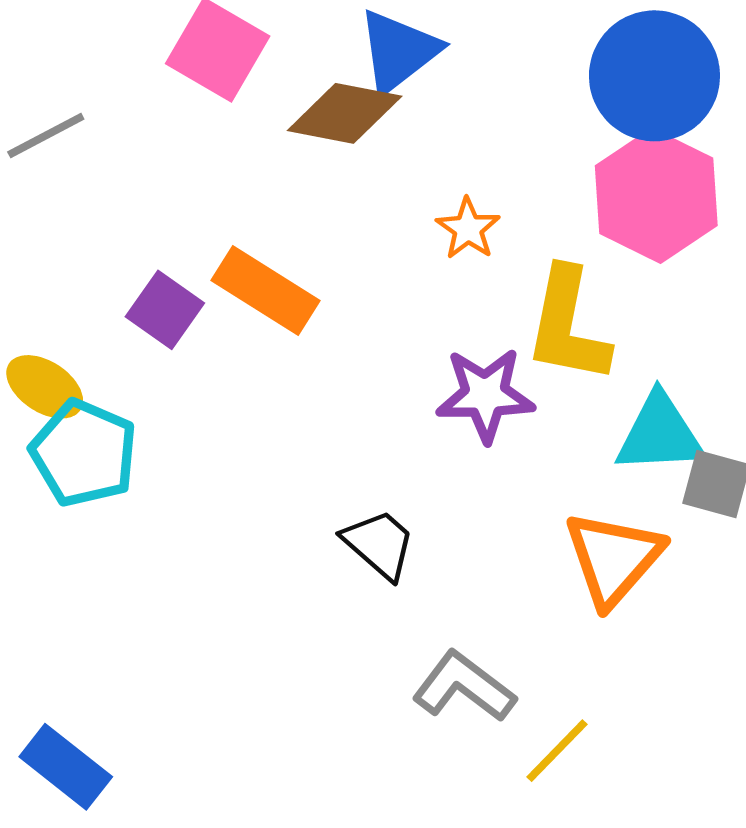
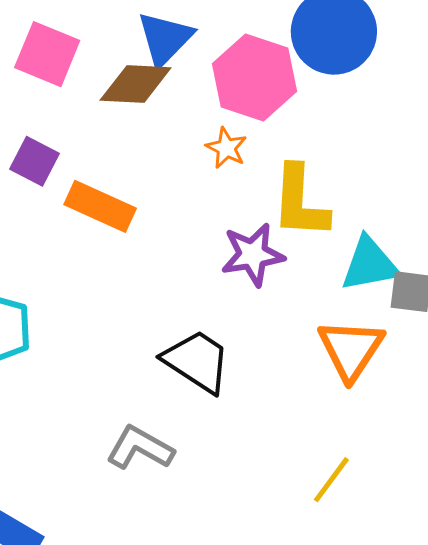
pink hexagon: (656, 196) -> (254, 78), moved
purple square: (165, 310) -> (34, 161), moved
black trapezoid: (379, 544) -> (197, 361), size x1.4
gray L-shape: (464, 687) -> (140, 448), moved

